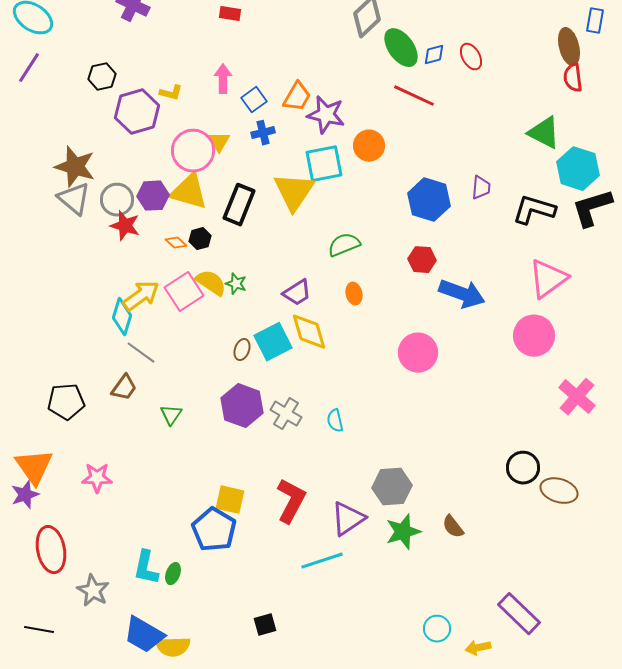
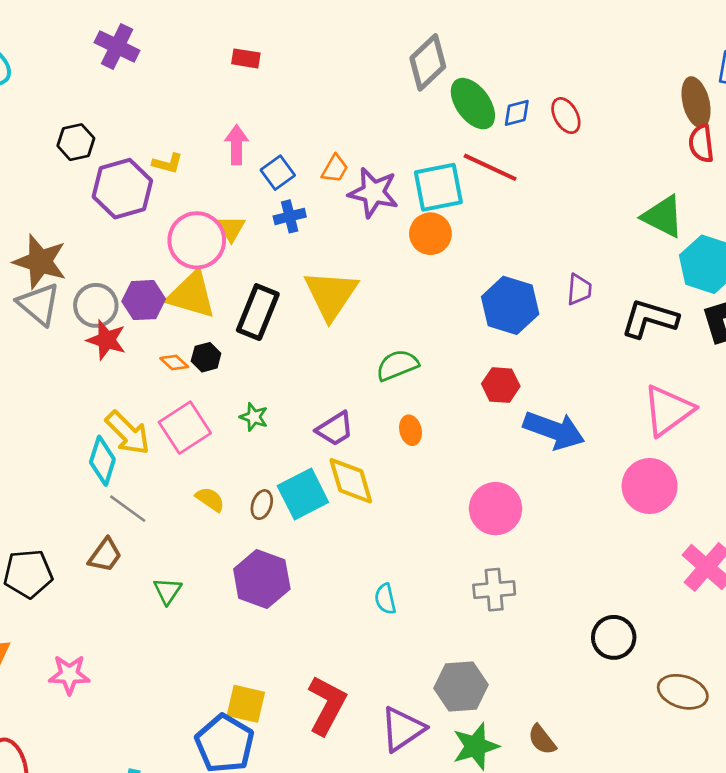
orange trapezoid: (297, 97) -> (335, 169), size x0.7
cyan square: (324, 164) -> (438, 187), moved
yellow semicircle: (211, 283) -> (210, 499), moved, size x0.7
yellow arrow: (141, 296) -> (128, 433), turned 81
gray cross: (286, 414) -> (494, 590), moved, turned -36
black circle: (523, 468) -> (614, 637), moved

